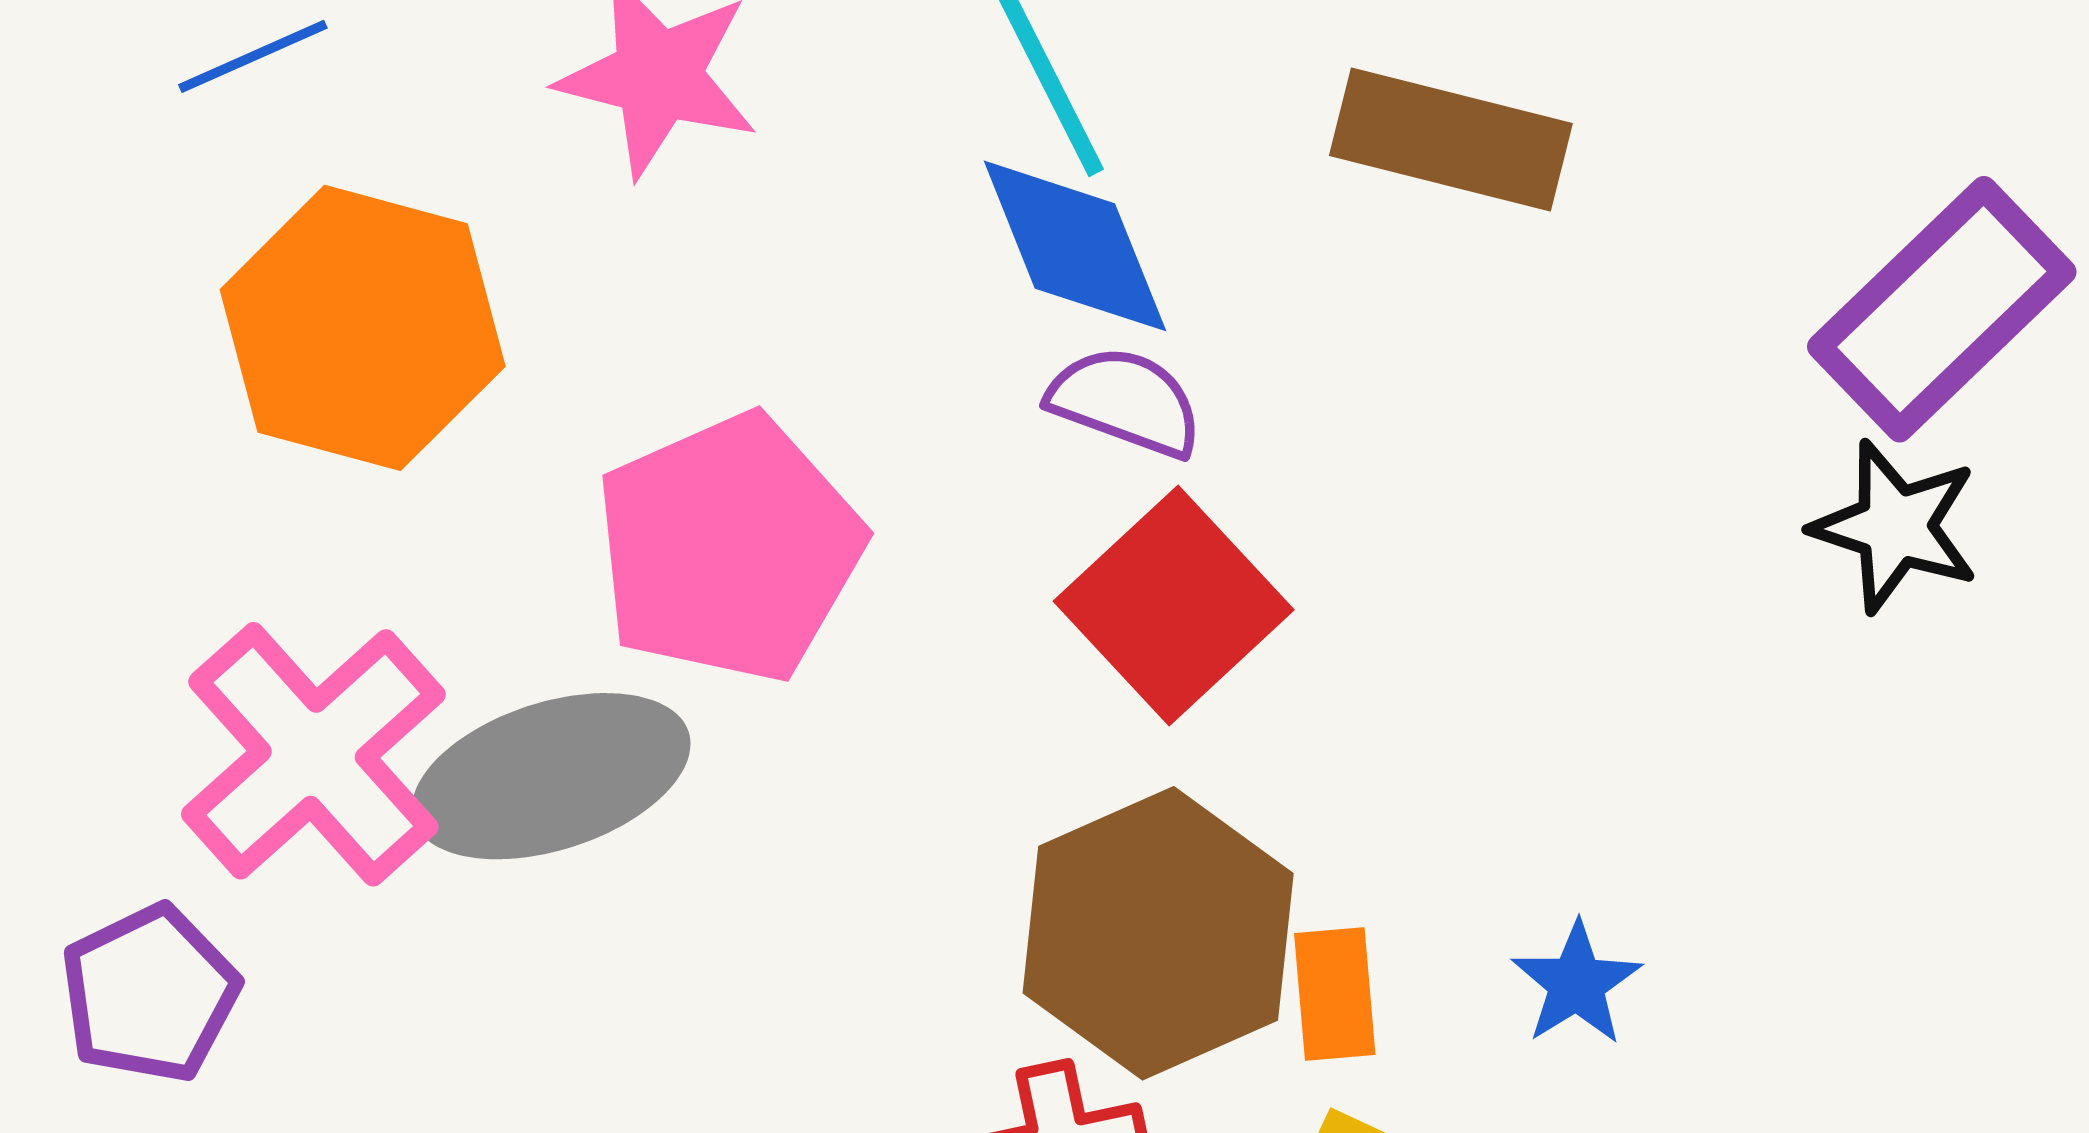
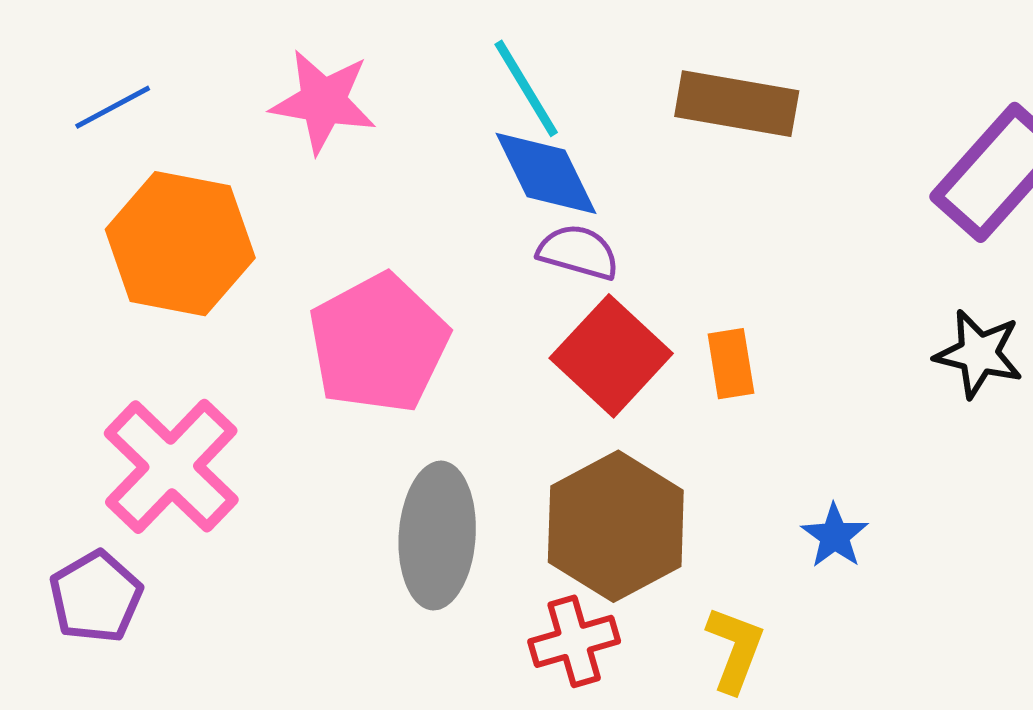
black star: (1895, 527) -> (979, 354), moved
gray ellipse: (551, 776) -> (437, 536), moved, turned -64
orange rectangle: (1335, 994) -> (731, 364), moved

